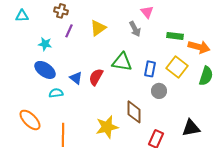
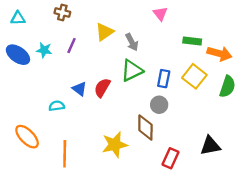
gray arrow: (135, 29) -> (132, 42), moved
purple line: (69, 31) -> (71, 46), moved
green triangle: (122, 62) -> (132, 71), turned -35
blue ellipse: (45, 70) -> (18, 55), moved
gray circle: (159, 91) -> (159, 105), moved

